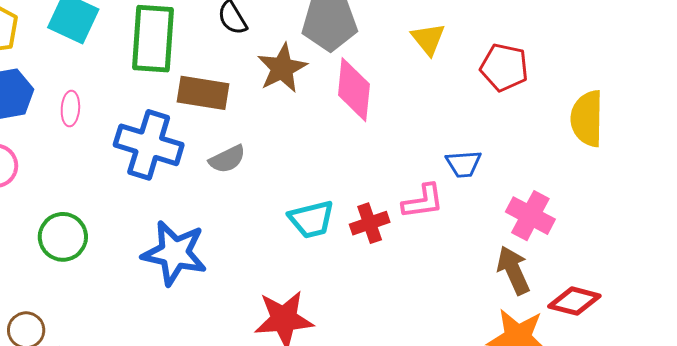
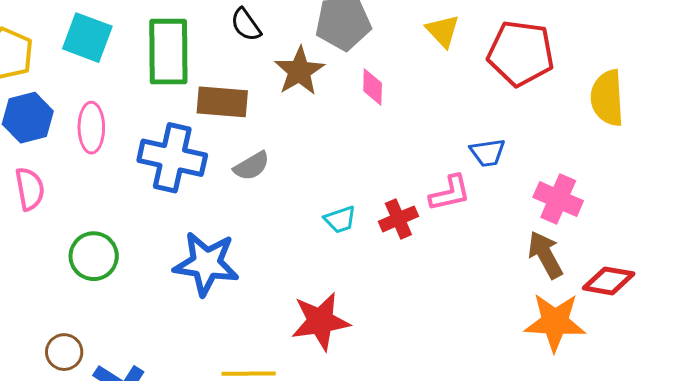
red pentagon: (504, 67) -> (521, 53), size x1.4
pink diamond: (354, 90) -> (373, 87), size x0.6
pink ellipse: (70, 109) -> (91, 128), size x1.4
cyan trapezoid: (311, 219) -> (340, 219), size x0.7

